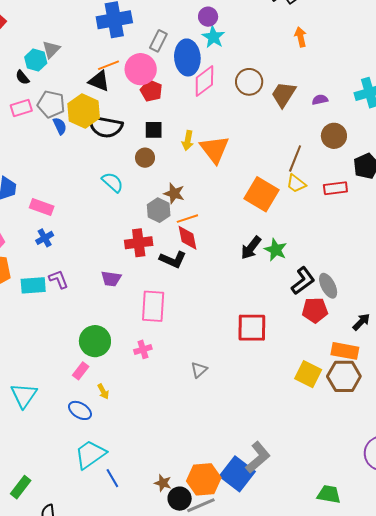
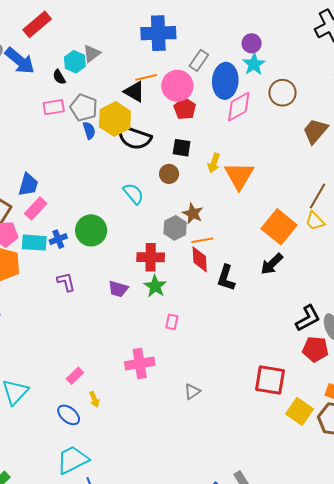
brown circle: (249, 82) -> (282, 93), moved
pink rectangle: (42, 207) -> (36, 208), moved, turned -75
black arrow: (251, 248) -> (272, 264), moved
green star: (276, 250) -> (155, 286), moved
black L-shape: (173, 259) -> (226, 278), moved, turned 76
cyan rectangle: (33, 285) -> (34, 243), moved
pink rectangle: (153, 306) -> (172, 322), moved, size x0.5
red square: (252, 328) -> (270, 380), moved
green circle: (95, 341) -> (91, 230), moved
pink cross: (143, 349) -> (140, 364), size x1.6

